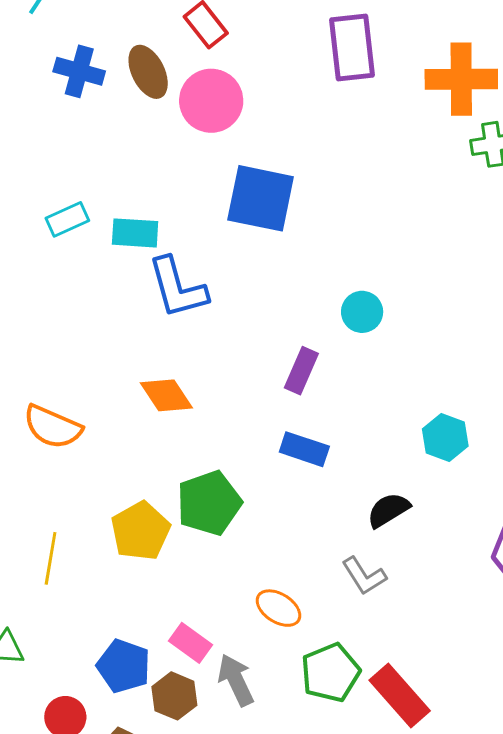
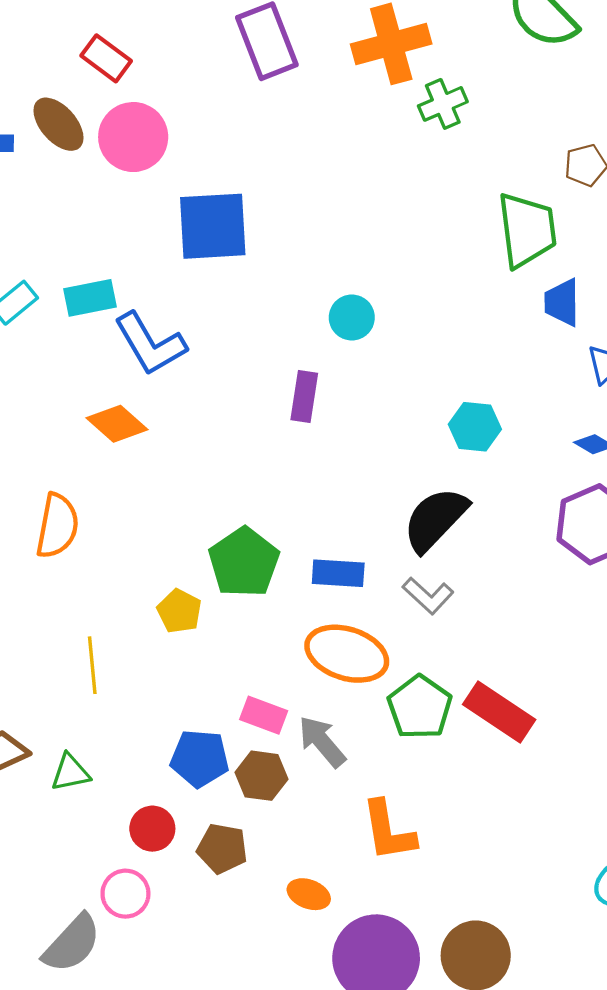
orange diamond: (166, 395) -> (117, 424), moved
orange semicircle: (53, 427) -> (57, 526), turned -88
blue rectangle: (304, 449) -> (338, 573), moved
black semicircle: (388, 510) -> (435, 519), size x1.5
yellow pentagon: (140, 531) -> (179, 611), size x0.7
orange ellipse: (278, 608) -> (347, 654), size x1.6

